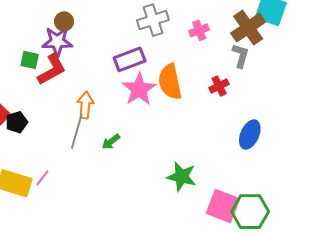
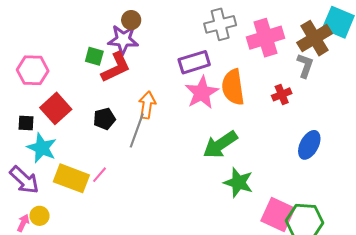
pink cross: (199, 30) -> (265, 38), size x1.8
black pentagon: (17, 122) -> (104, 119), moved
green arrow: (111, 142) -> (220, 145), moved, size x1.8

